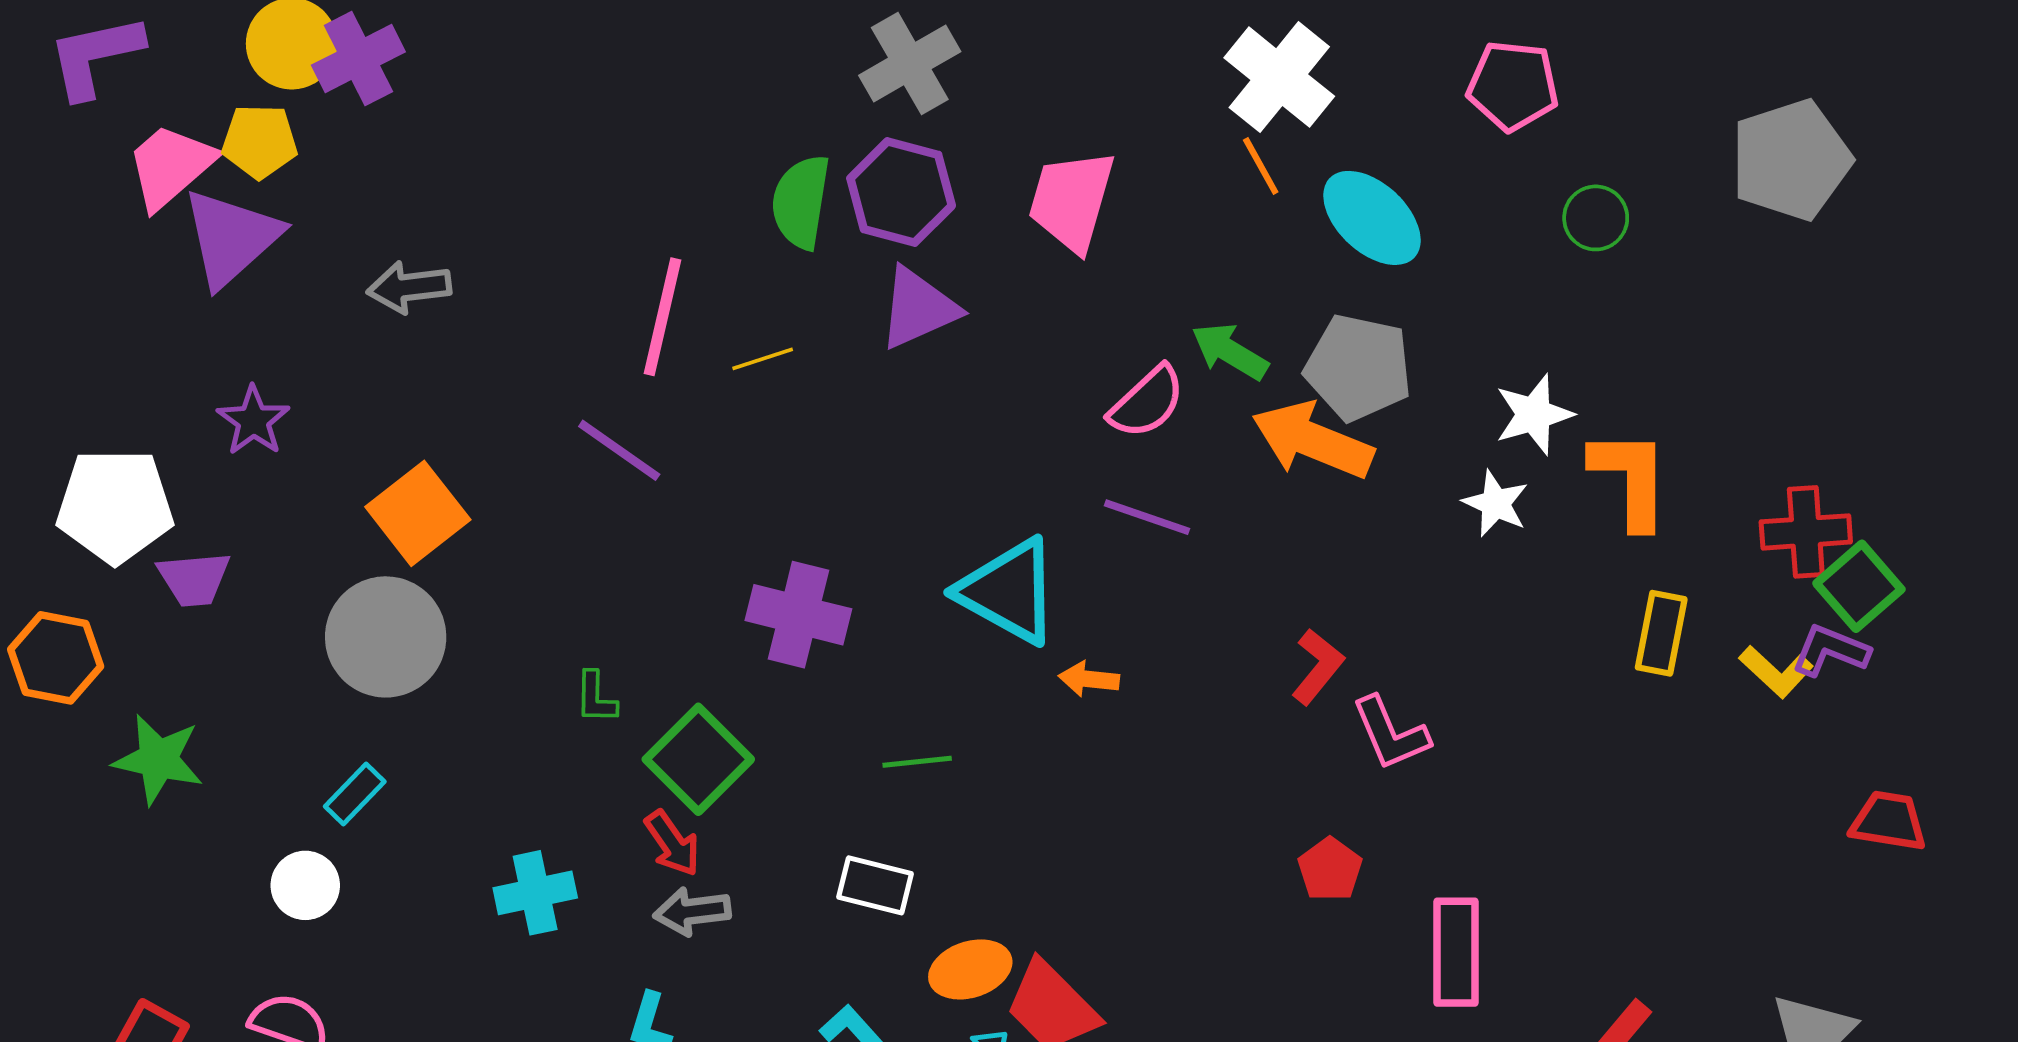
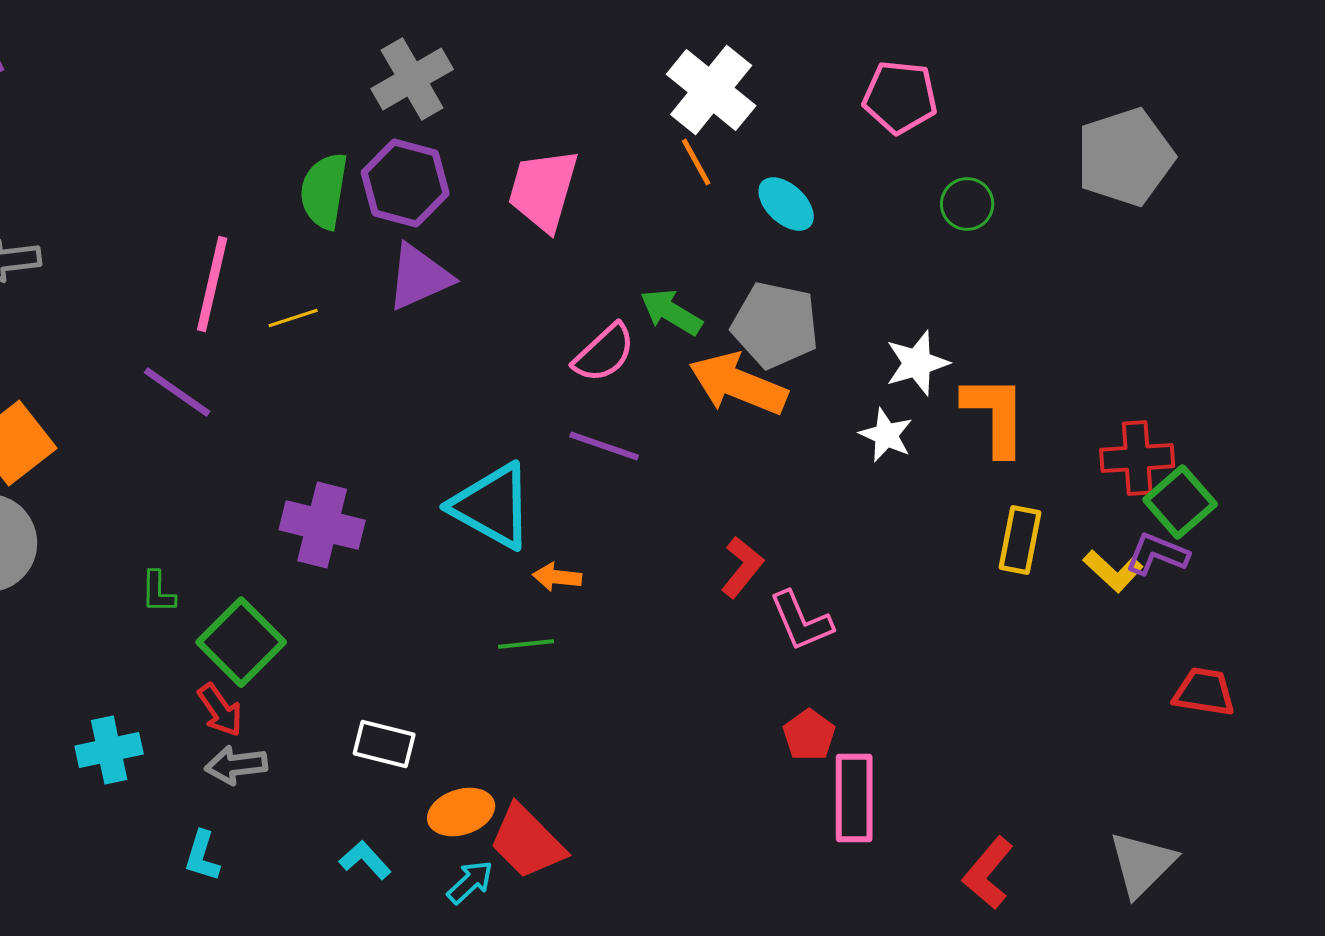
cyan ellipse: (1372, 218) -> (786, 204), size x0.7
green line: (917, 762) -> (526, 644), moved
red pentagon: (1330, 869) -> (809, 735), moved

